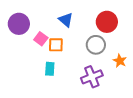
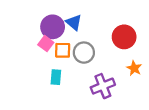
red circle: (107, 22) -> (124, 37), moved
purple circle: (19, 24) -> (53, 27), moved
gray circle: (96, 45) -> (84, 53), moved

